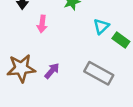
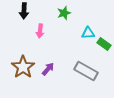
cyan triangle: (101, 26) -> (88, 33), turned 40
brown star: (21, 68) -> (23, 67), turned -30

